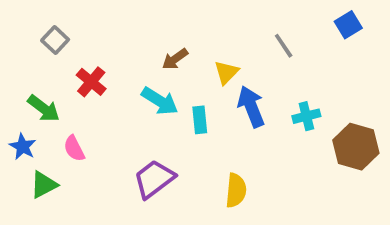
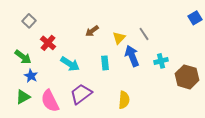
blue square: (348, 25) -> (195, 18), moved
gray line: (284, 46) -> (144, 34), moved
cyan arrow: (160, 101) -> (70, 64), moved
blue star: (23, 147) -> (31, 76), moved
pink semicircle: (74, 149) -> (50, 101), moved, size x1.6

